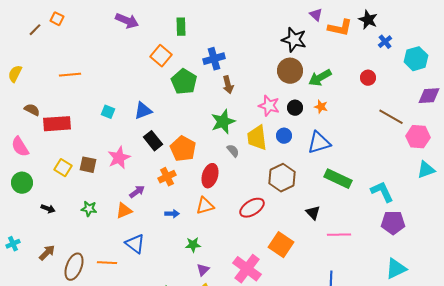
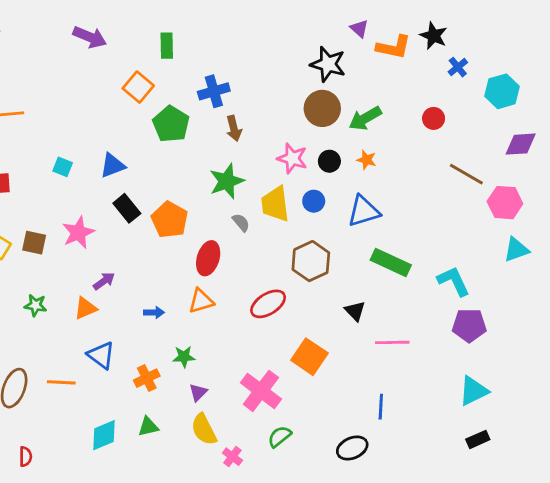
orange cross: (167, 177) -> (147, 378), moved

